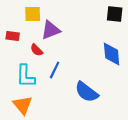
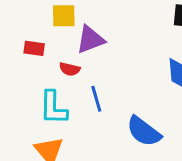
red semicircle: (37, 50) -> (70, 69), turned -32
blue line: (55, 70) -> (96, 99), turned -42

